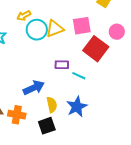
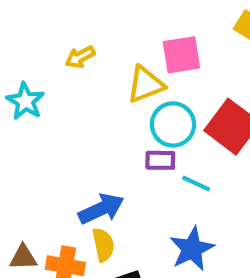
pink square: (82, 26) -> (181, 55), moved
cyan circle: (37, 30) -> (173, 124), moved
yellow semicircle: (52, 105) -> (103, 245), moved

